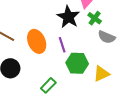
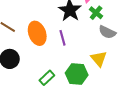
green hexagon: (77, 63) -> (77, 74), moved
yellow triangle: (101, 74) -> (99, 59), moved, turned -48

